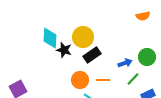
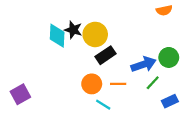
black star: (64, 50) -> (73, 30), moved
blue arrow: (125, 63) -> (143, 64), size x1.5

